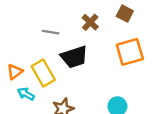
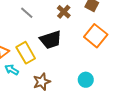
gray line: (51, 32) -> (27, 13), moved, turned 32
orange square: (130, 52) -> (96, 36), turned -35

